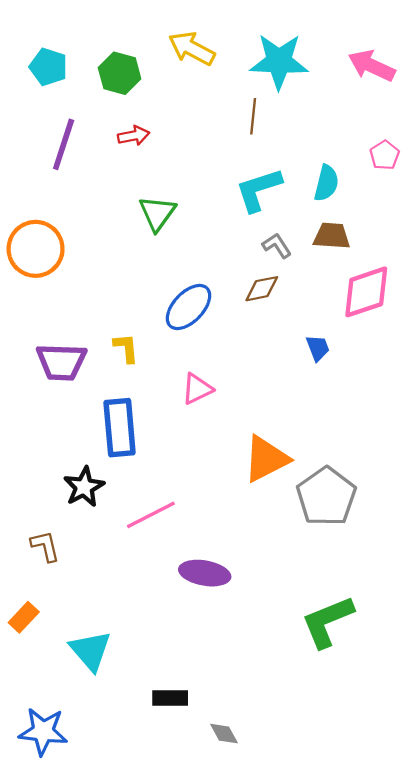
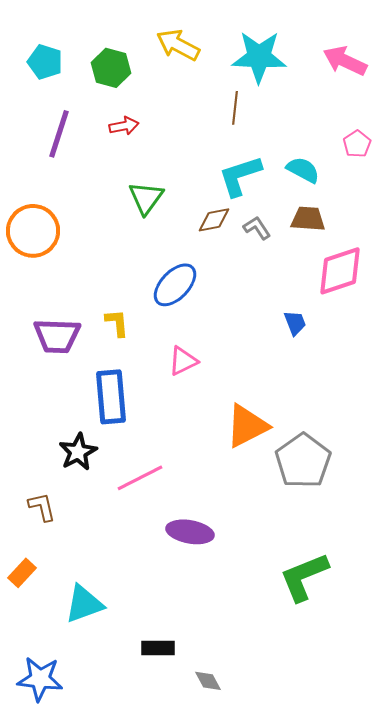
cyan semicircle: (326, 183) -> (303, 170), turned -76
brown diamond: (262, 289) -> (214, 220), moved
cyan triangle: (90, 651) -> (84, 604), turned 51

